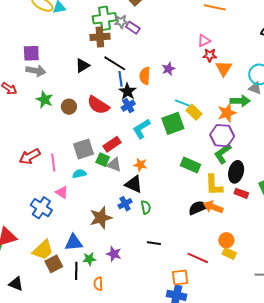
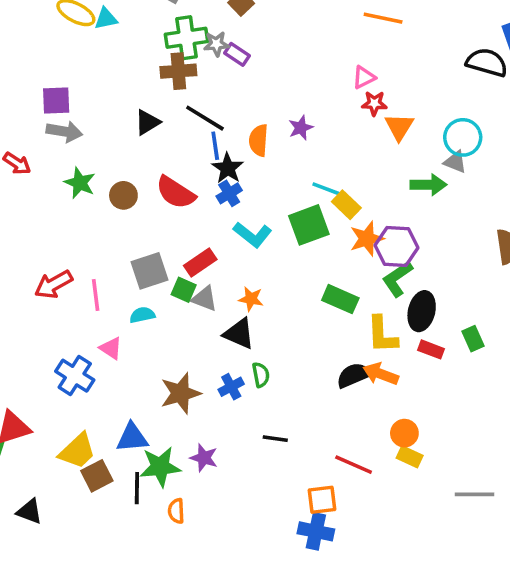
orange star: (227, 113) -> (367, 239), moved
cyan L-shape: (141, 129) -> (253, 235), turned -110
blue cross: (125, 204) -> (231, 387), moved
green star: (89, 259) -> (160, 467), size x1.6

